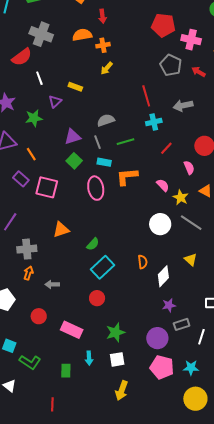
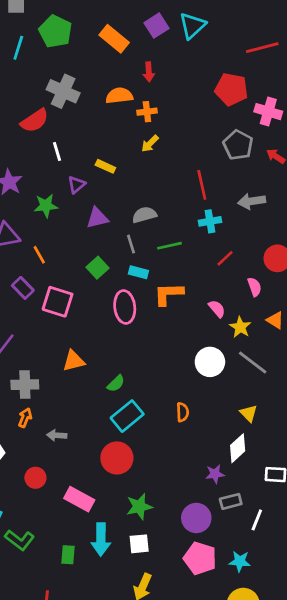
purple triangle: (73, 137) -> (97, 218), moved
white diamond: (163, 276) -> (238, 448), moved
red circle: (97, 298) -> (117, 458), size x1.5
cyan arrow: (89, 358) -> (101, 539), size x1.6

